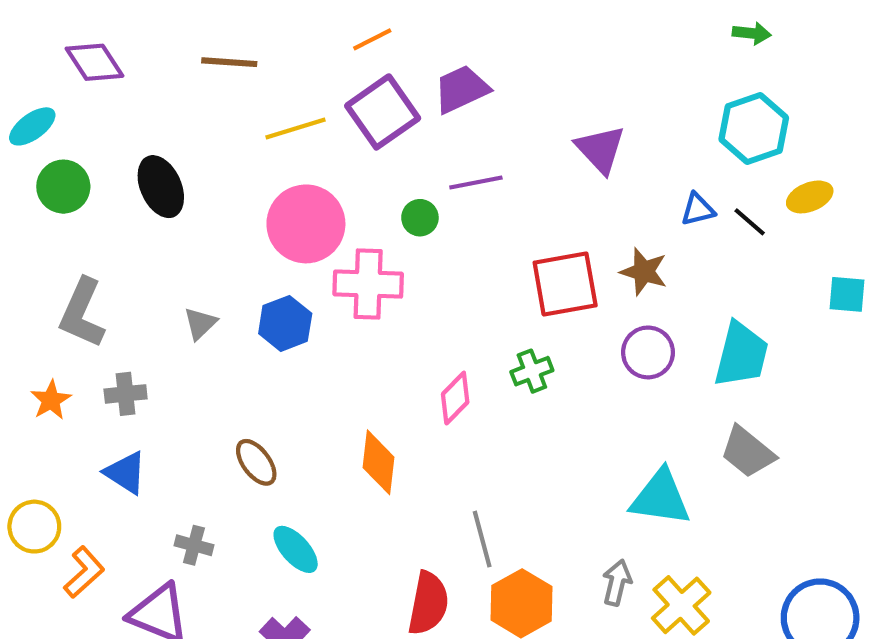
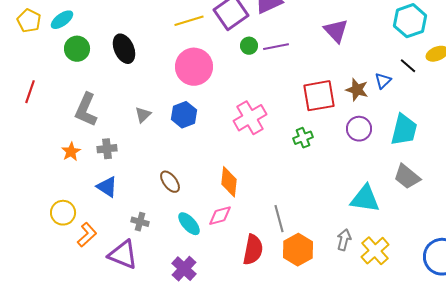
blue triangle: (698, 209) -> (383, 81), moved, turned -30
green circle: (420, 218) -> (249, 46), moved
pink cross: (368, 284) -> (250, 118), moved, turned -32
pink diamond: (455, 398) -> (220, 216), moved, turned 30

